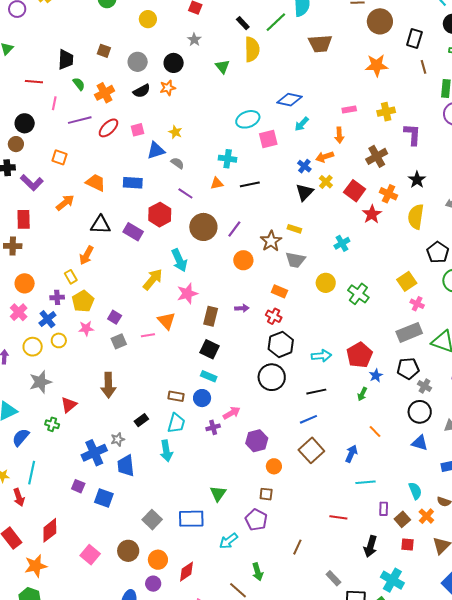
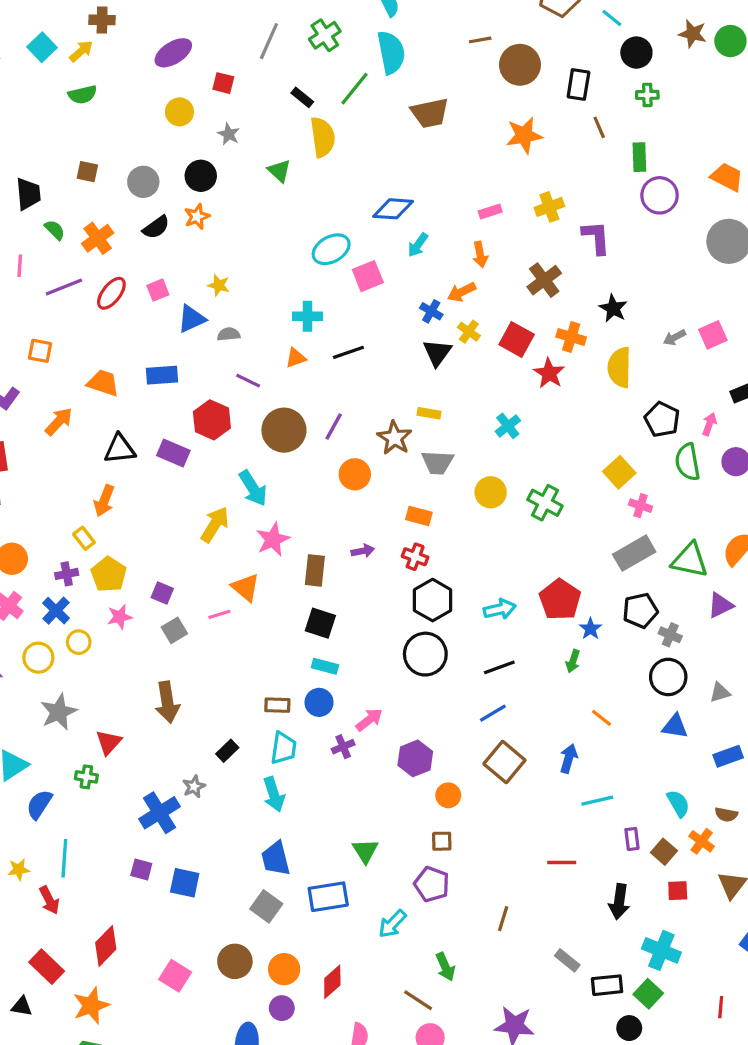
yellow circle: (148, 19) -> (180, 112), moved
gray semicircle: (177, 163) -> (229, 334), turned -32
blue trapezoid: (126, 466) -> (276, 859), moved

